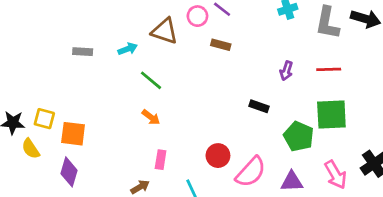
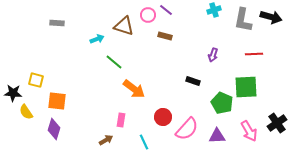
gray rectangle: (83, 52) -> (57, 23), moved
red line: (329, 69) -> (254, 54), moved
orange arrow: (151, 117) -> (134, 89), moved, size x1.6
yellow square: (44, 119) -> (36, 80), moved

